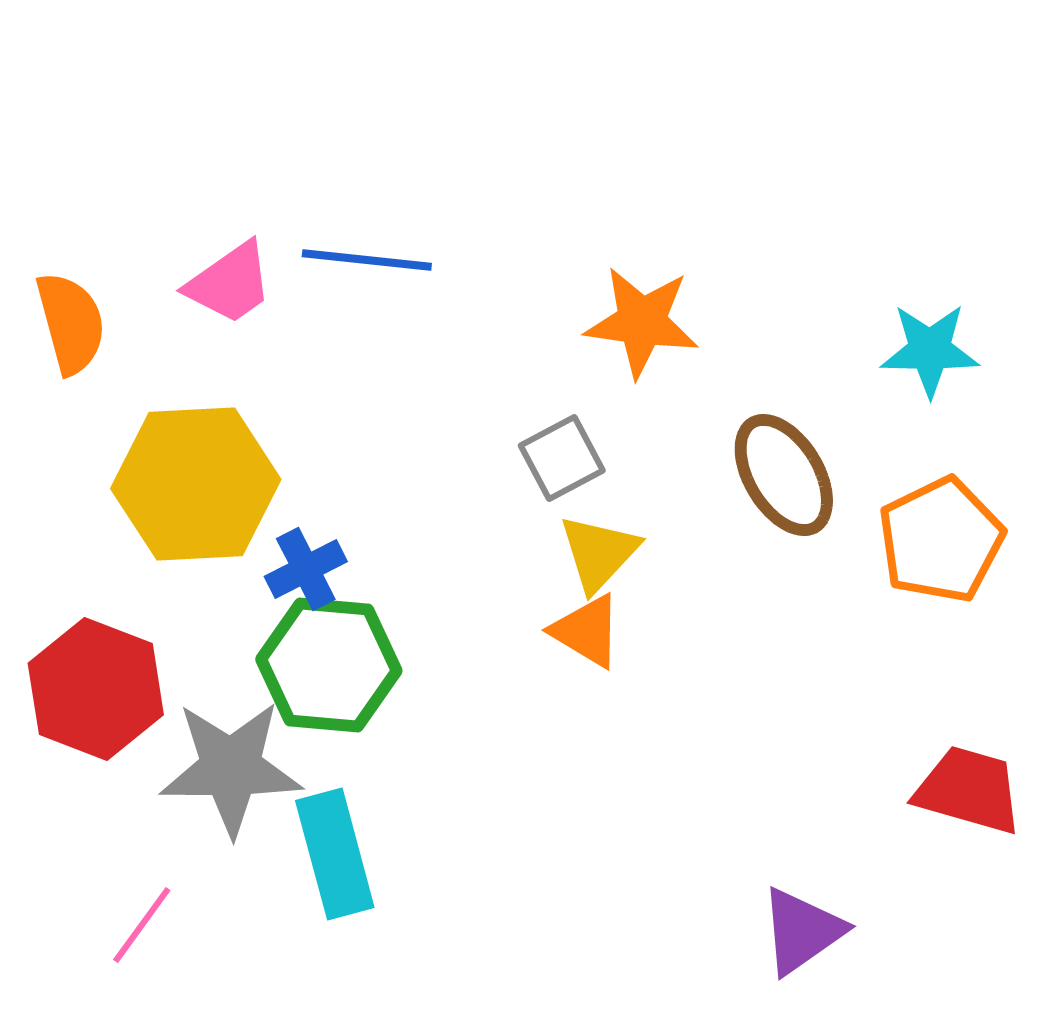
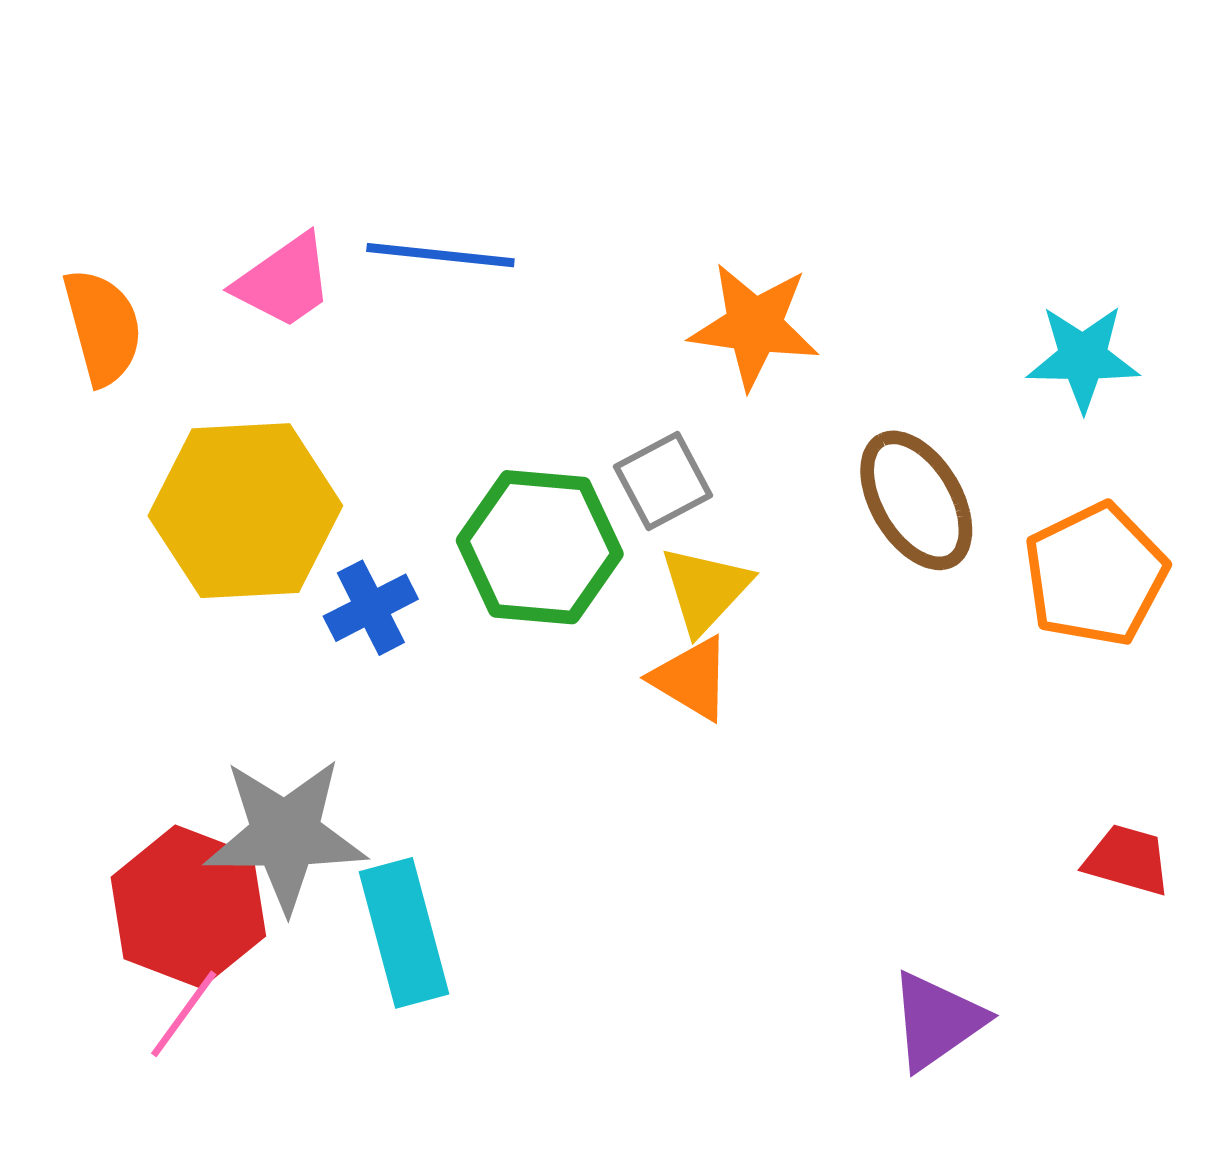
green hexagon: (329, 665) -> (540, 547), moved
red hexagon: (96, 689) -> (188, 907), moved
red trapezoid: (969, 790) -> (1127, 860), size x0.7

